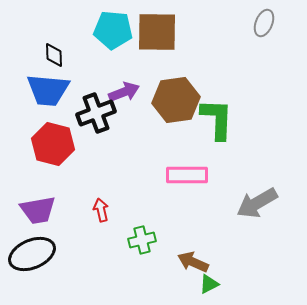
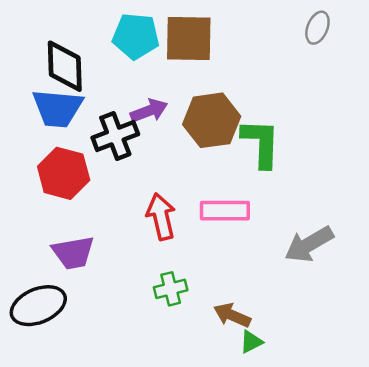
black diamond: (54, 55) -> (65, 66), size x1.8
purple trapezoid: (38, 210) -> (73, 253), moved
red arrow: (101, 210) -> (161, 217), moved, size x1.6

